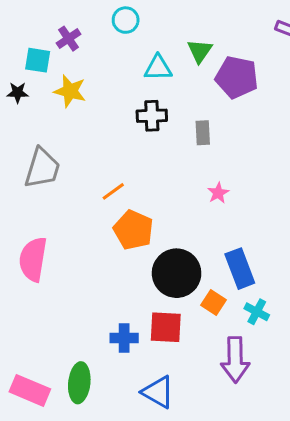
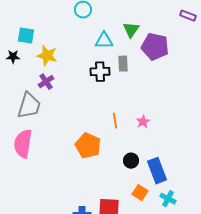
purple cross: (68, 39) -> (46, 82), moved
gray rectangle: (203, 133) -> (123, 64), moved
orange line: (113, 191) -> (115, 121), moved, turned -63
pink semicircle: (33, 259) -> (23, 144), moved
black circle: (177, 273) -> (131, 161), moved, size x0.5

